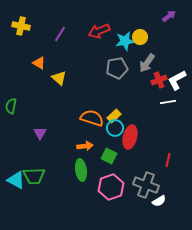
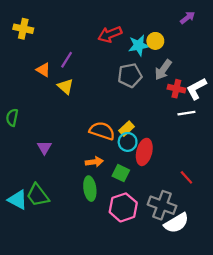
purple line: (60, 34) -> (67, 60), moved
red cross: (159, 80) -> (176, 89), turned 35
red line: (168, 160) -> (186, 177), turned -56
green trapezoid: (34, 176) -> (38, 195), turned 55
white semicircle: (159, 201) -> (176, 223), size x1.6

